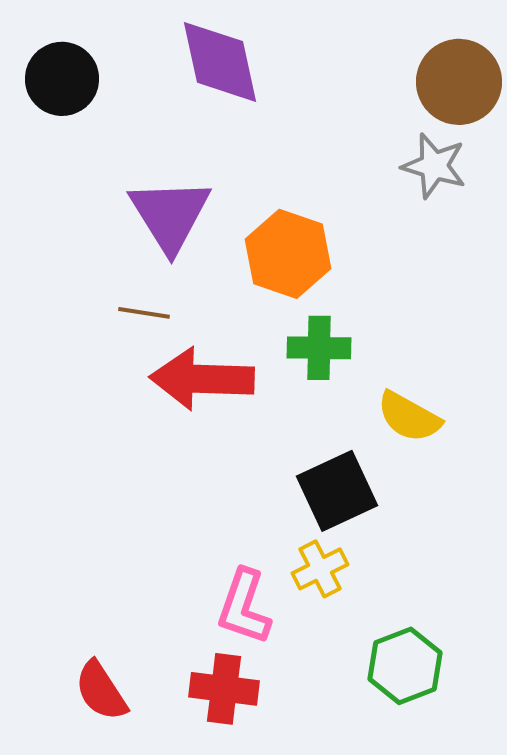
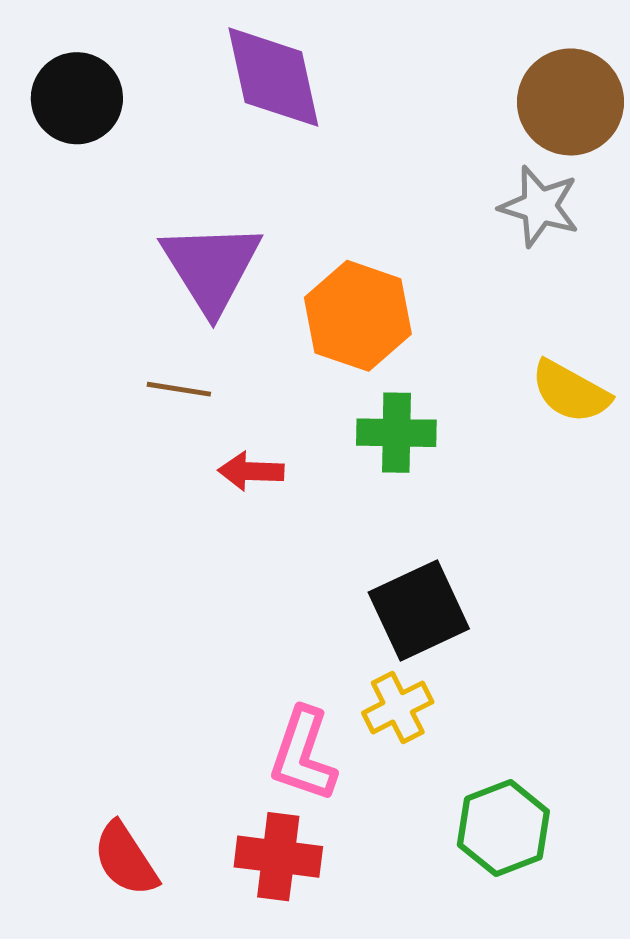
red arrow: (202, 379) -> (251, 471), size x0.5
yellow semicircle: (409, 417) -> (570, 392), moved

